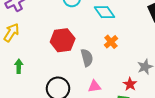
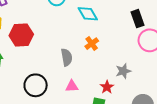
red hexagon: (63, 40) -> (21, 35), moved

